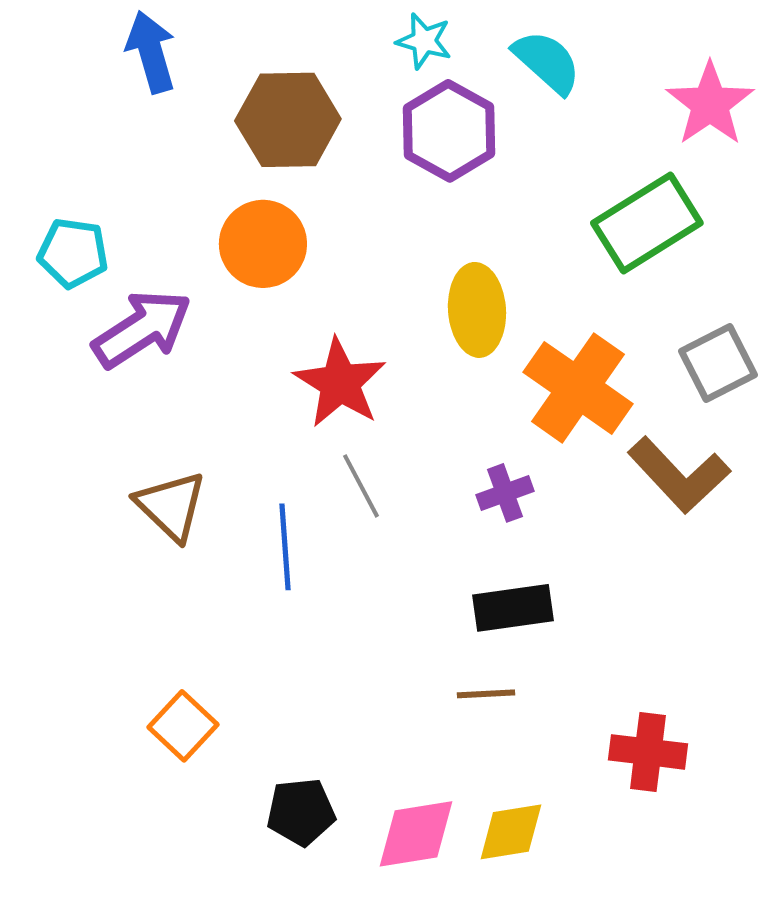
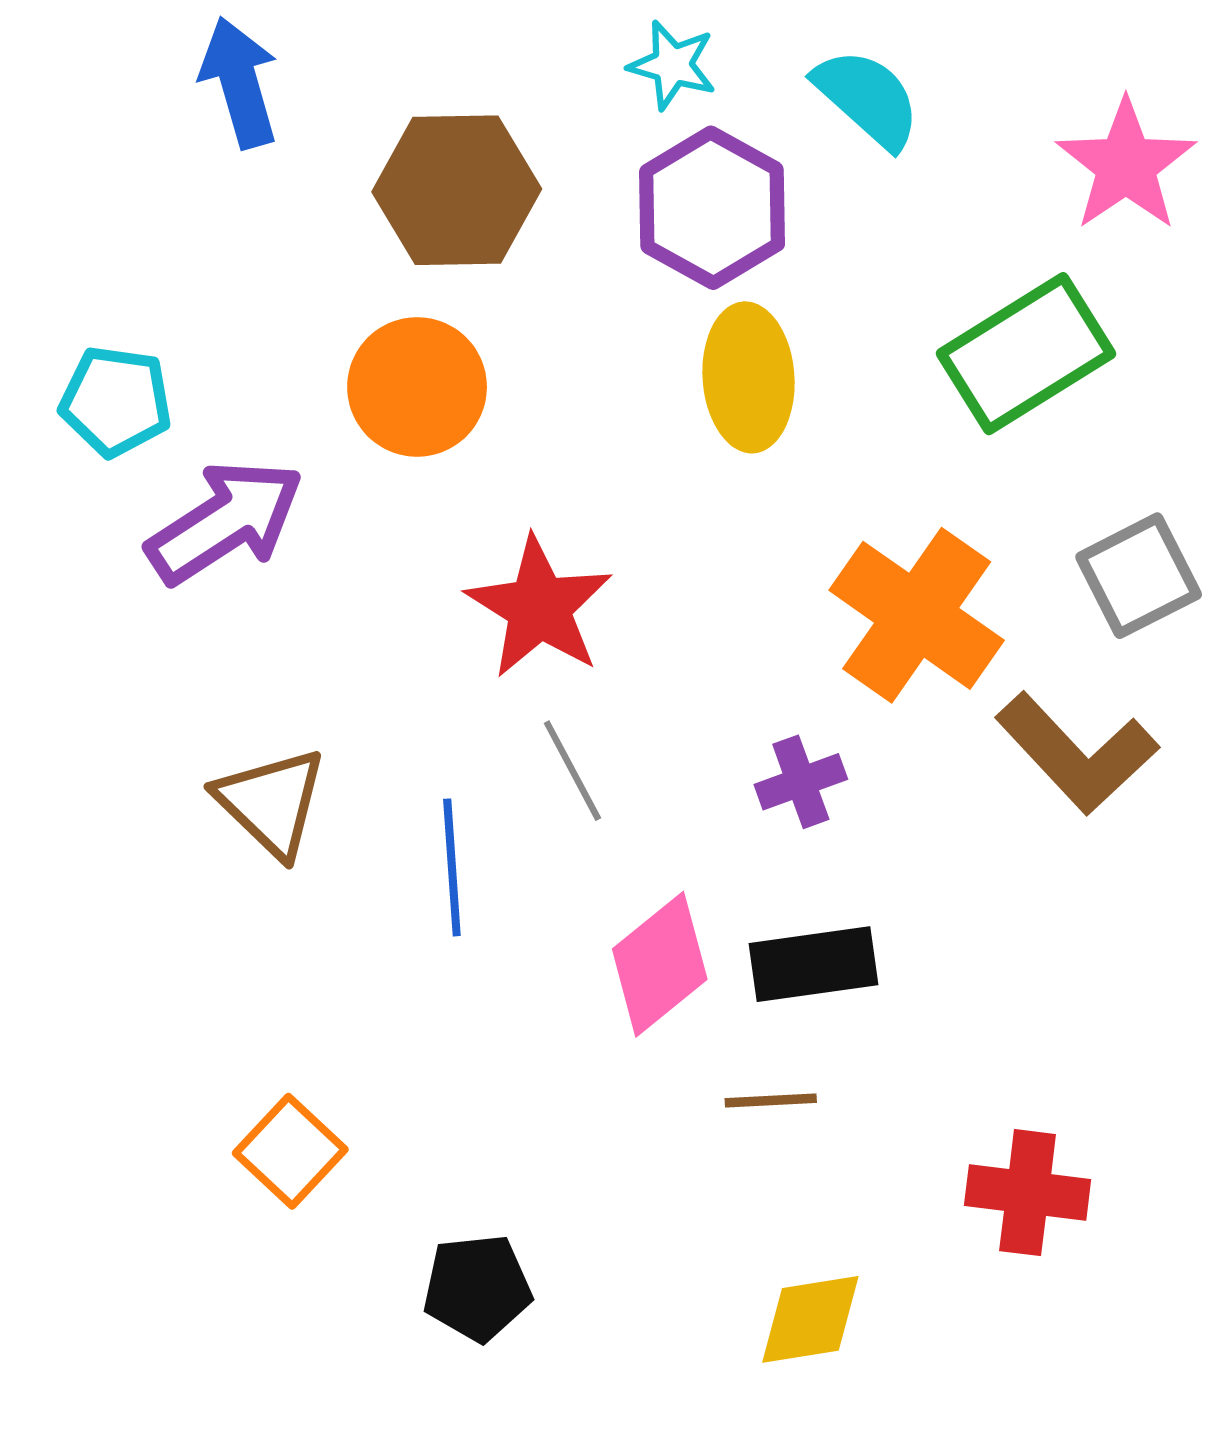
yellow ellipse: (477, 310) -> (748, 377), moved
pink diamond: (416, 834) -> (660, 964), moved, turned -30

